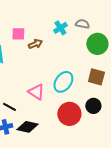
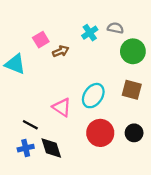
pink square: (18, 34) -> (41, 40), turned -32
black circle: (93, 106) -> (134, 133), moved
black diamond: (27, 127) -> (51, 148), turned 60

